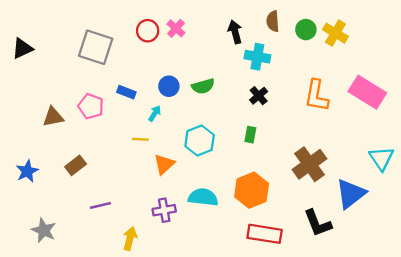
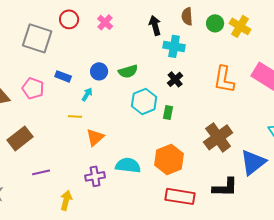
red circle: (148, 31) -> (69, 19), moved
cyan hexagon: (200, 141) -> (144, 101), moved
brown rectangle: (76, 165) -> (20, 138), size x1.4
black L-shape: (318, 223) -> (225, 187), turned -68

